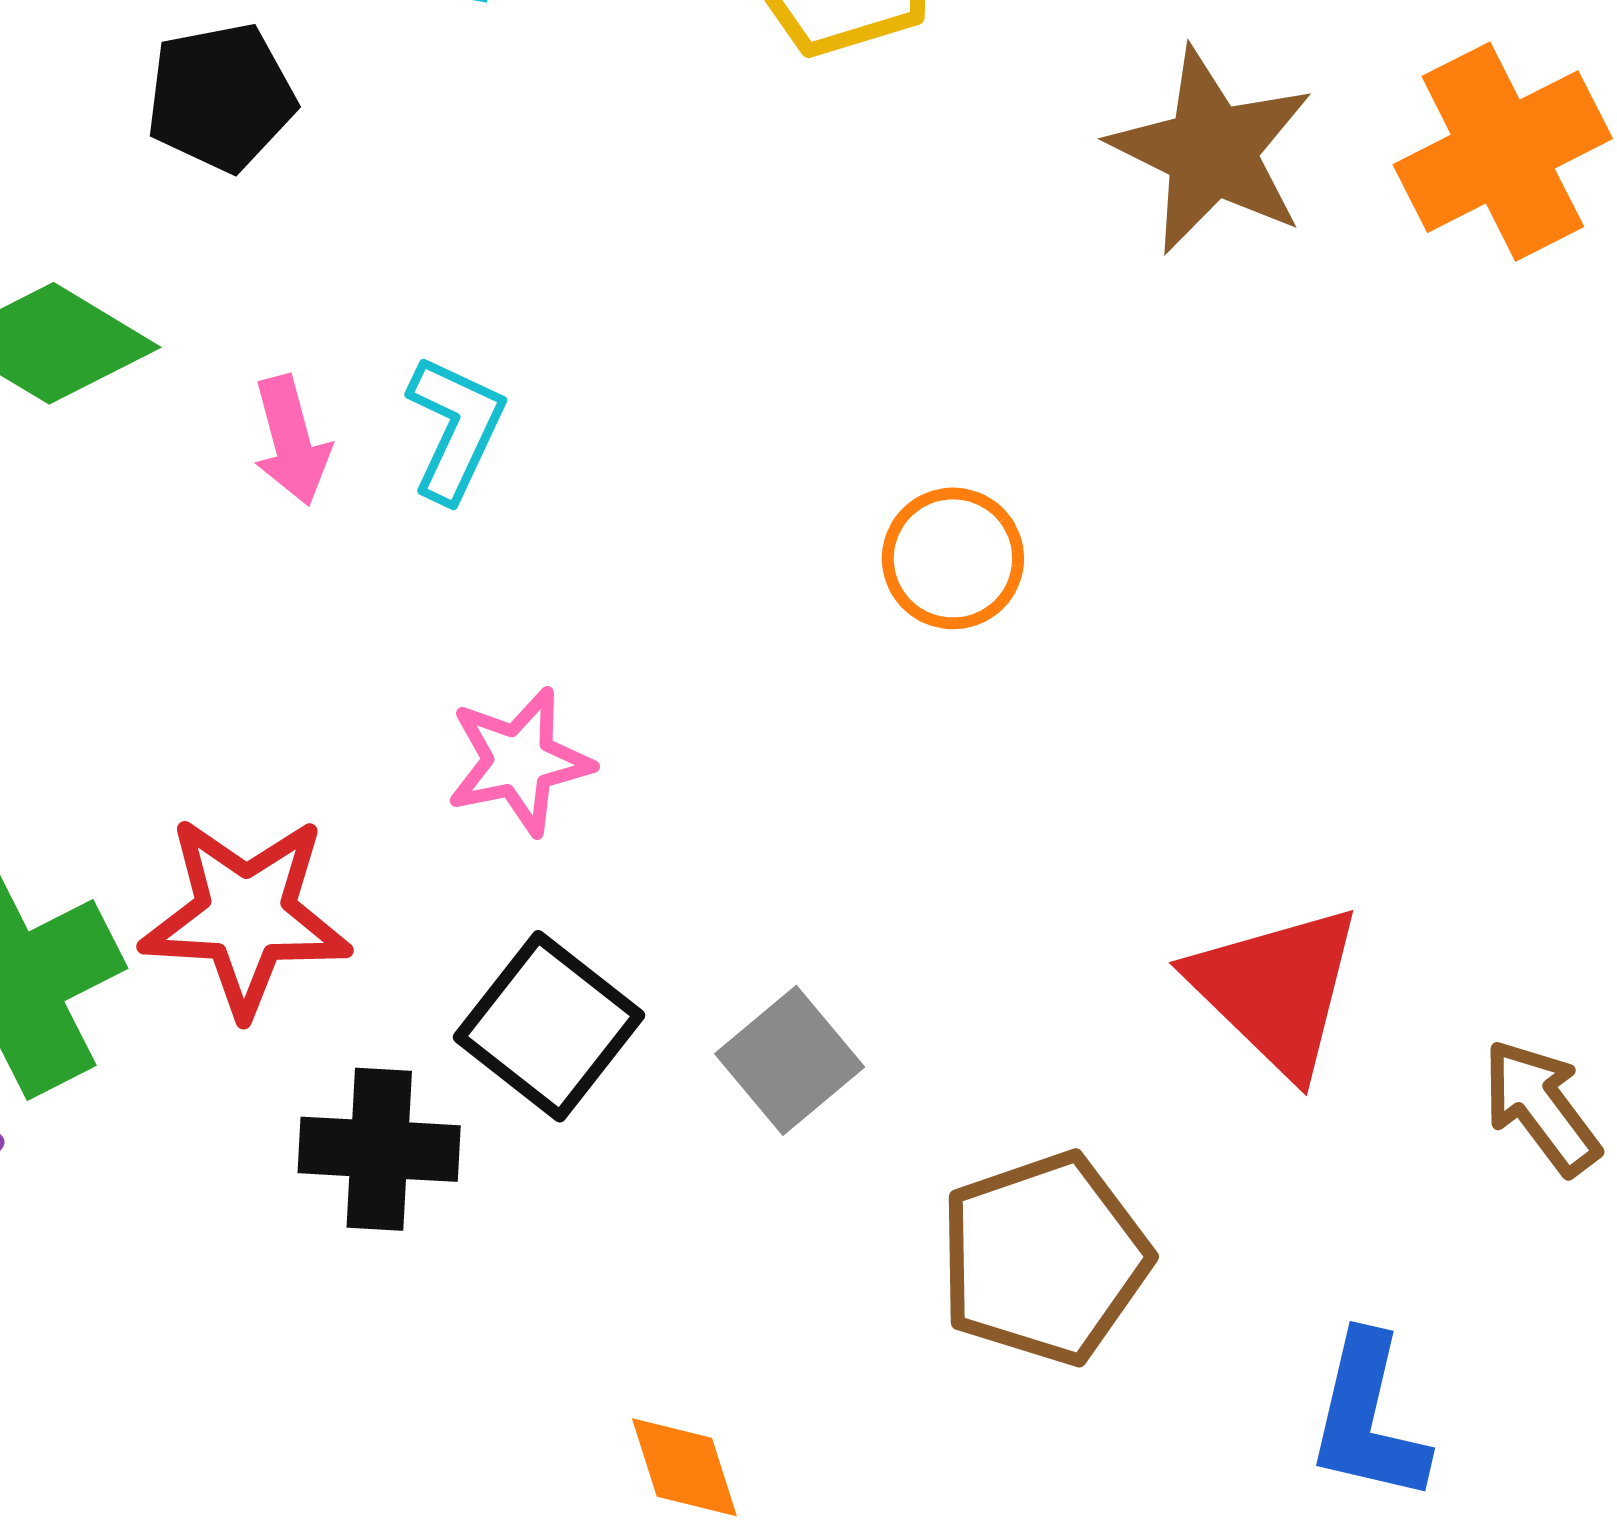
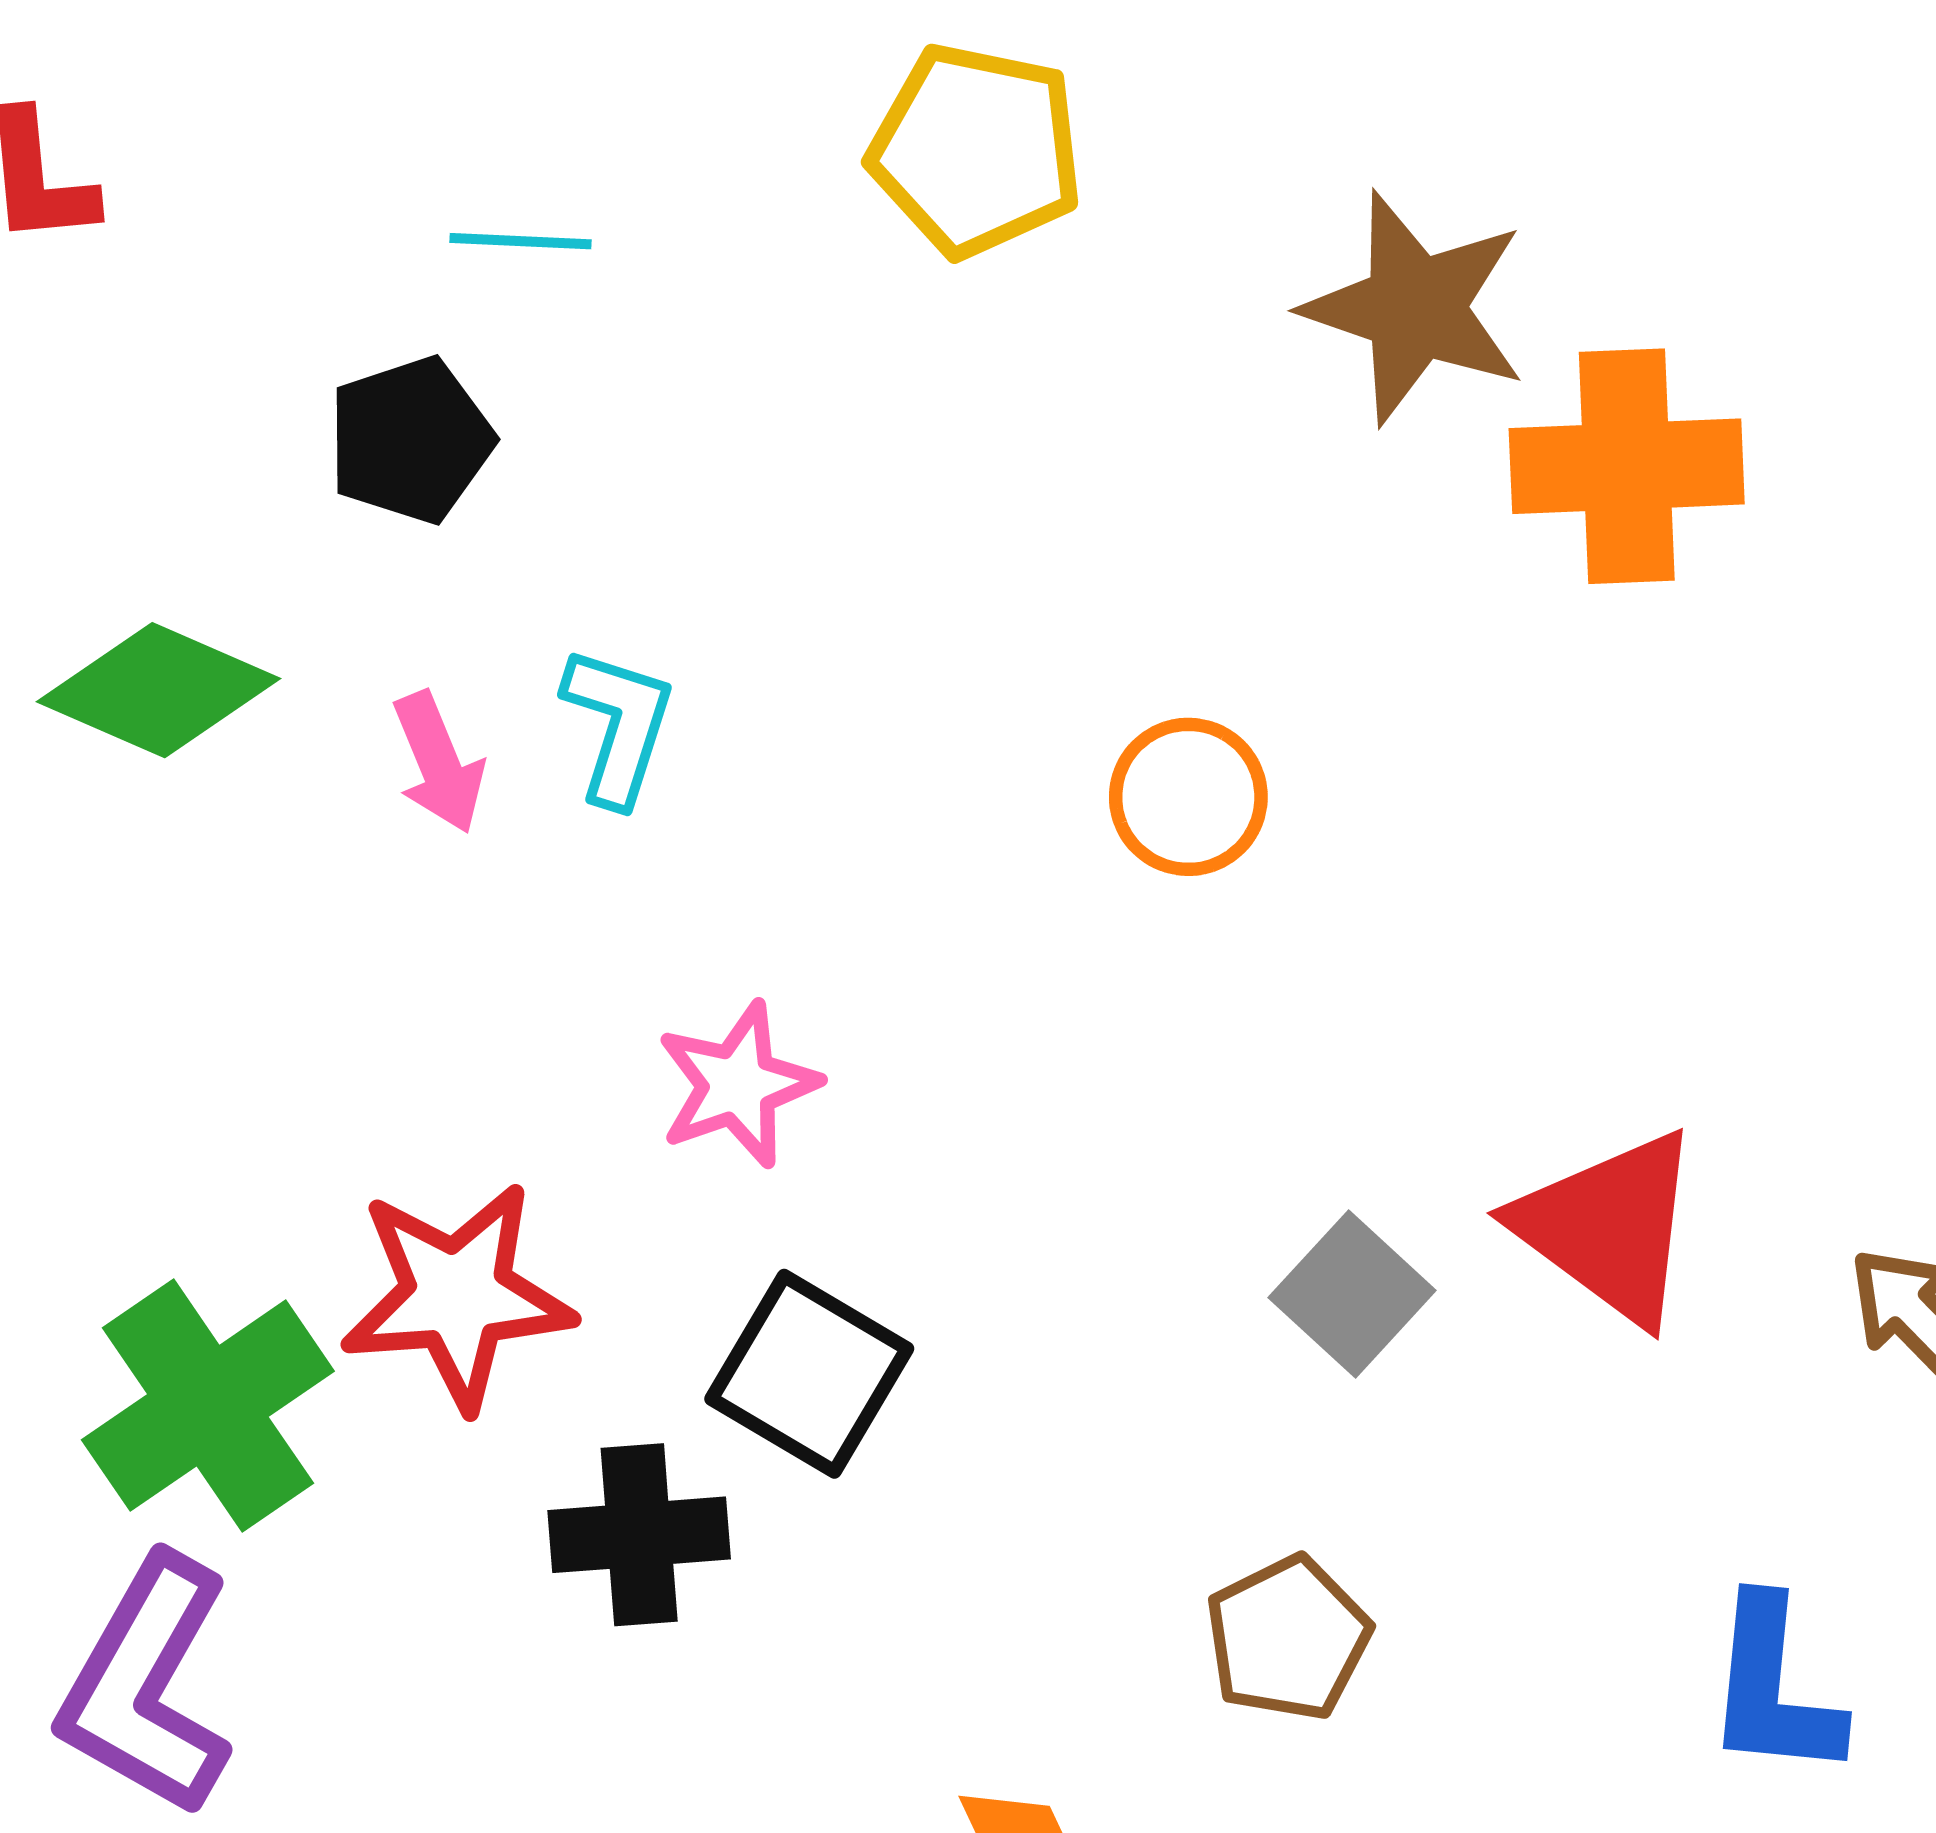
black pentagon: (221, 97) -> (410, 440), moved
orange cross: (1503, 152) -> (1627, 466), moved, turned 32
gray square: (790, 1060) -> (1352, 1294), moved
brown pentagon: (1044, 1258) -> (1288, 1638), moved, size x0.7

